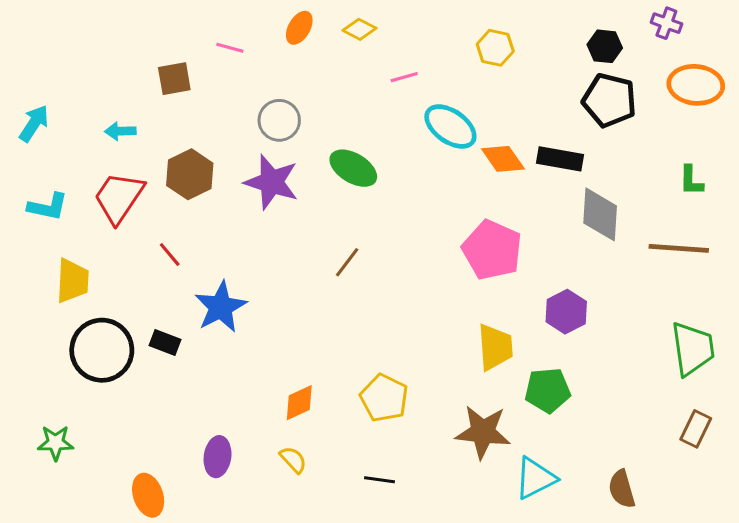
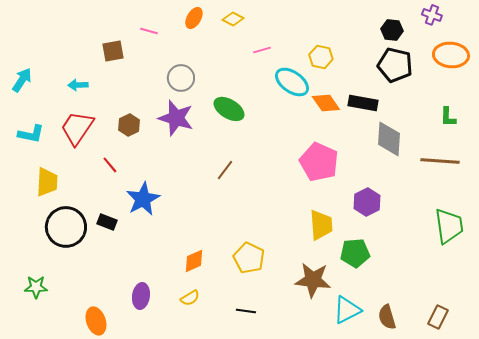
yellow hexagon: (495, 48) -> (321, 57), moved
brown hexagon: (190, 174) -> (129, 125), moved, size x0.7
brown rectangle: (696, 429) -> (438, 317), moved
yellow semicircle: (293, 460) -> (190, 298), turned 102
brown semicircle: (622, 489) -> (387, 317), moved

